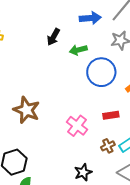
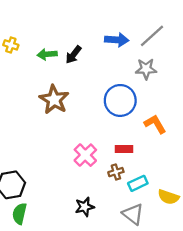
green arrow: (78, 50) -> (47, 54), moved
brown star: (27, 110) -> (54, 100), moved
brown cross: (108, 146) -> (116, 172), moved

